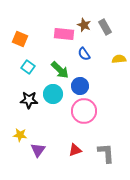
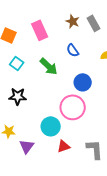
pink rectangle: (64, 34) -> (40, 30), moved, turned 60
blue circle: (80, 86) -> (83, 82), moved
cyan circle: (53, 94) -> (51, 126), moved

